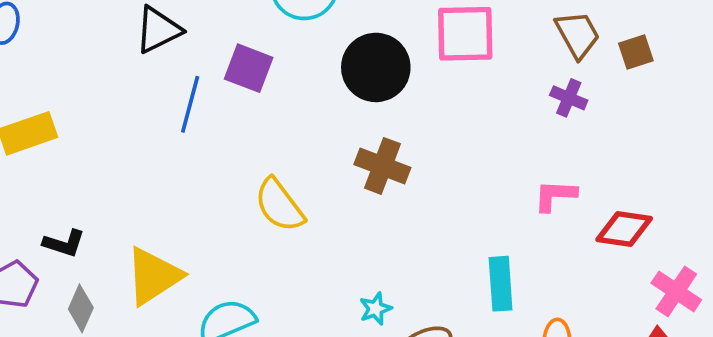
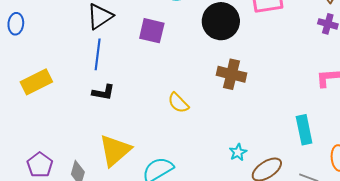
blue line: (190, 104) -> (98, 54), moved
yellow semicircle: (279, 205) -> (178, 103), size x0.7
black L-shape: (64, 243) -> (103, 92), moved

